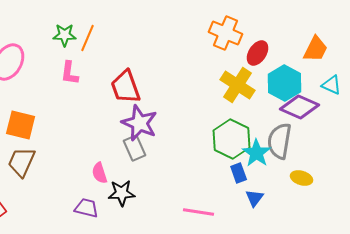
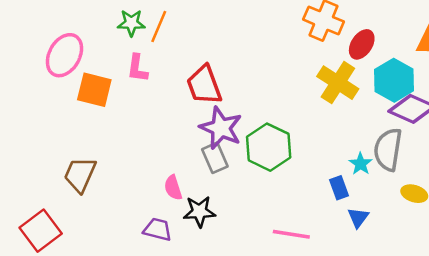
orange square: (21, 125) -> (94, 90), moved
green hexagon: (232, 139) -> (269, 147), moved
cyan star: (257, 153) -> (361, 164), size x0.7

